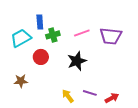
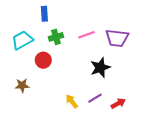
blue rectangle: (40, 22) -> (44, 14), moved
black star: (77, 61) -> (100, 68), moved
purple line: (90, 93) -> (95, 98), turned -48

